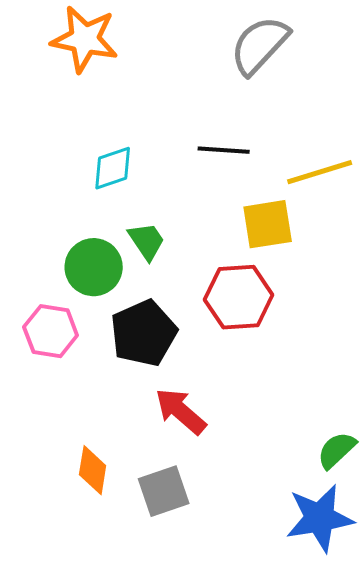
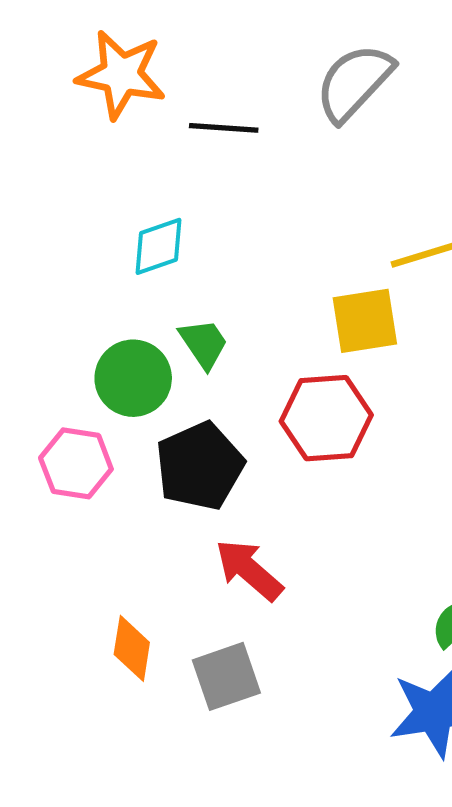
black line: (224, 150) -> (224, 128), moved

